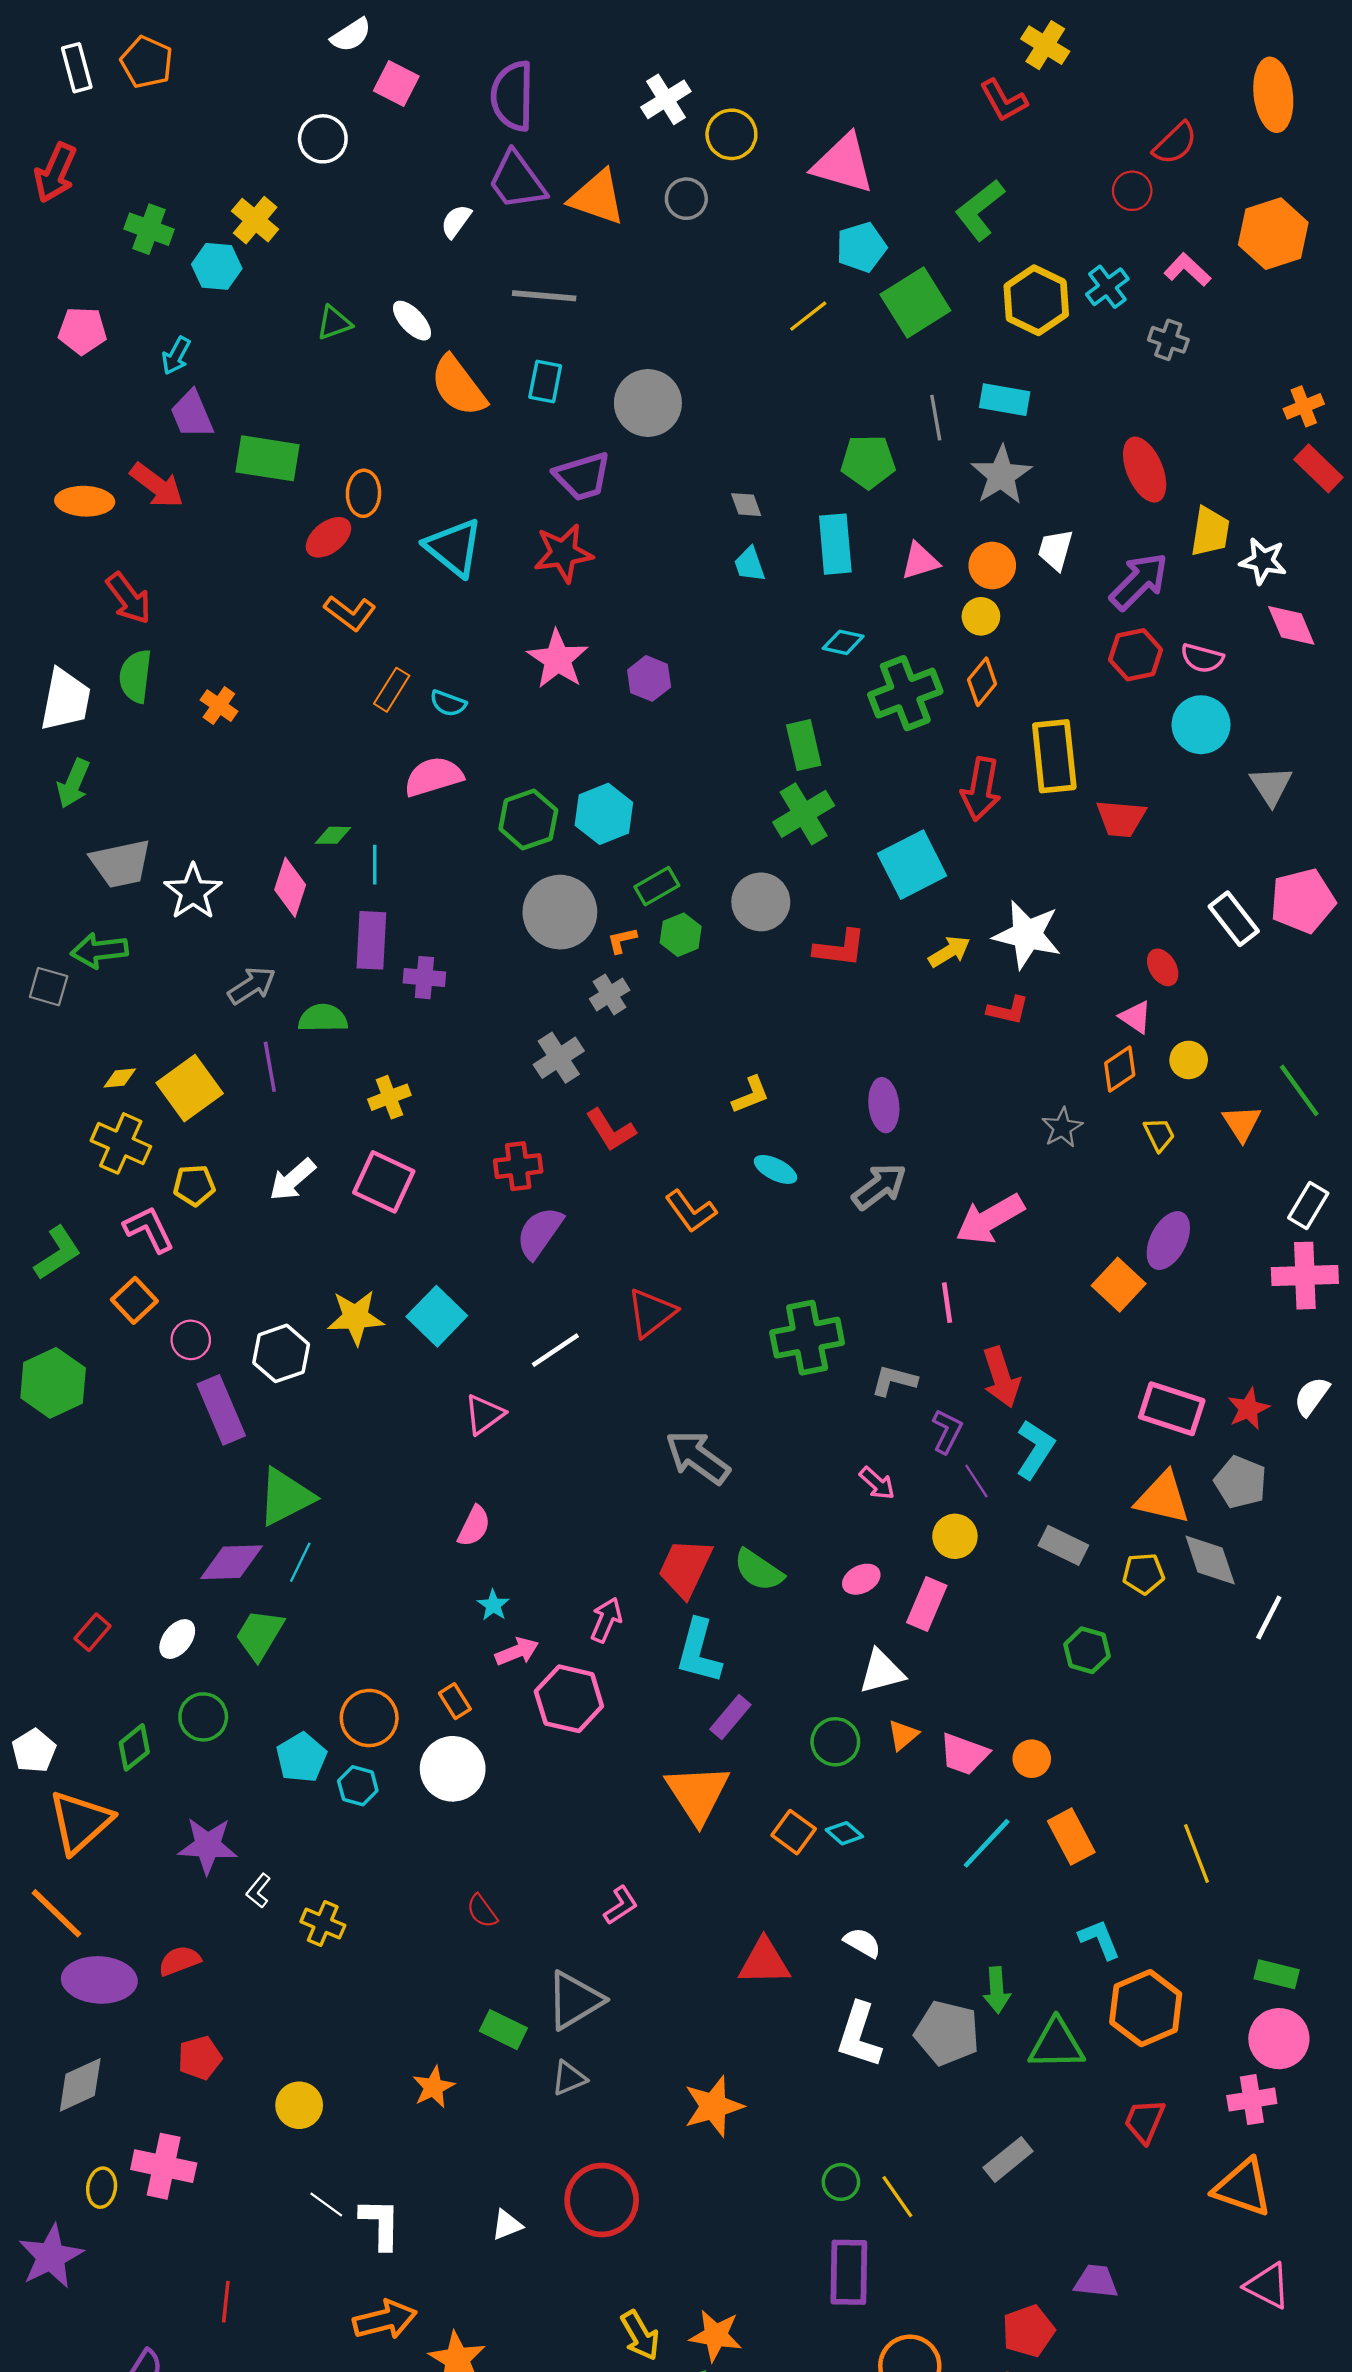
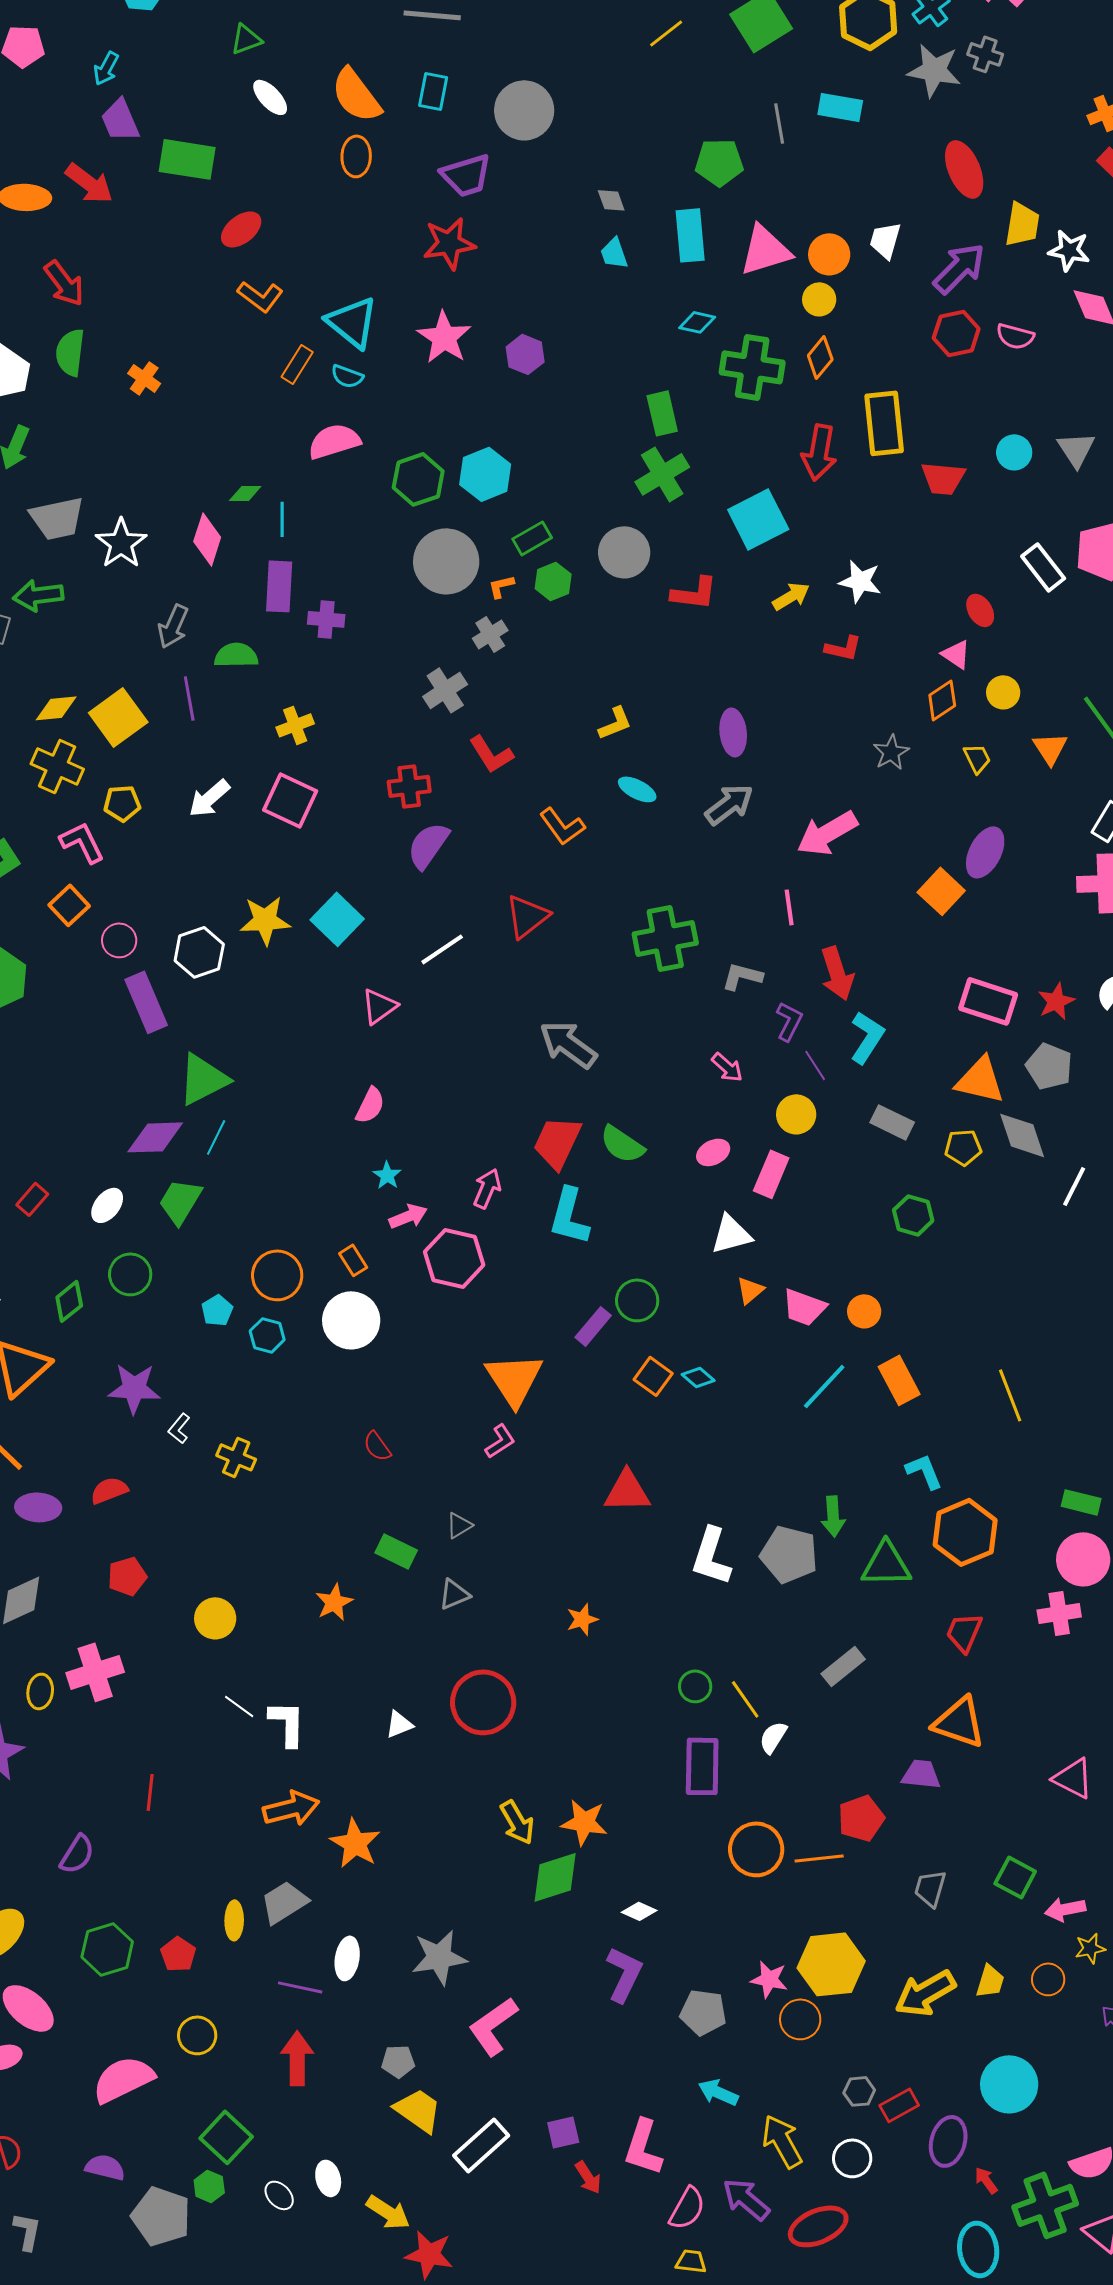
white ellipse: (412, 321) -> (270, 97), moved
gray star: (1001, 475) -> (934, 70), moved, turned -30
orange ellipse: (363, 493) -> (356, 156), moved
cyan triangle: (454, 547) -> (352, 322), moved
pink triangle: (920, 561) -> (765, 250), size x1.5
green cross: (905, 693) -> (752, 367), turned 30
cyan circle: (1201, 725) -> (1014, 452), moved, size x0.7
white star: (1027, 935) -> (860, 581), size x0.7
gray arrow: (252, 985) -> (173, 626), turned 147
yellow diamond: (120, 1078) -> (56, 708), size x1.4
purple rectangle: (730, 1717) -> (593, 1326), moved
green circle: (835, 1742) -> (637, 1300), moved
cyan pentagon: (301, 1758) -> (217, 1310), size x0.7
orange triangle: (698, 1794) -> (514, 1379), moved
white semicircle: (862, 1943) -> (773, 1737), moved, turned -88
purple ellipse: (99, 1980) -> (38, 1507), size x0.7
gray triangle: (575, 2000) -> (459, 1525), size x0.5
orange star: (713, 2106) -> (582, 1619), size x0.6
pink cross: (164, 2166) -> (95, 1672), turned -30
orange triangle: (1243, 2188) -> (959, 1722), moved

